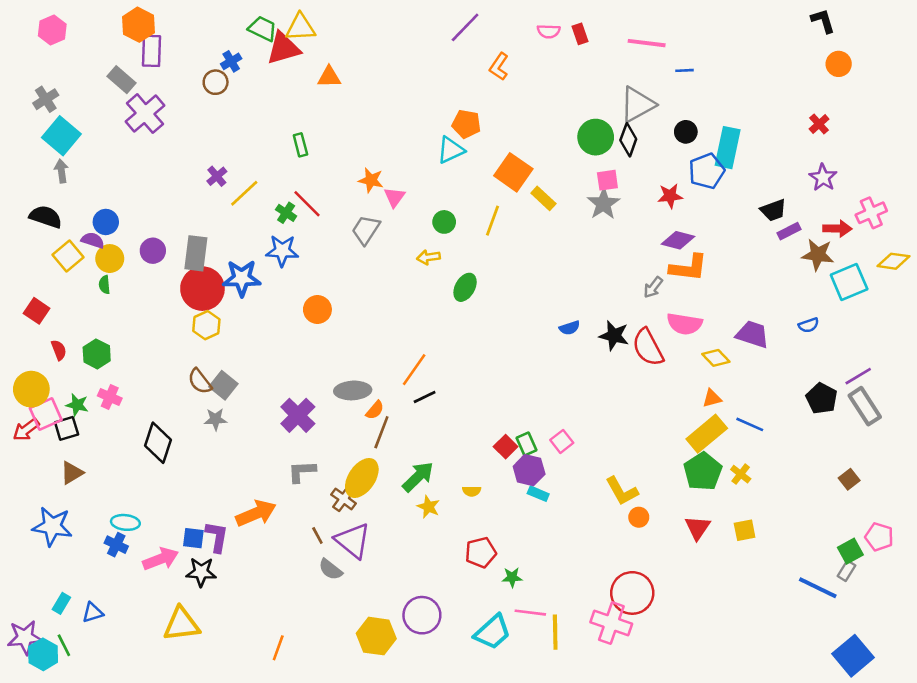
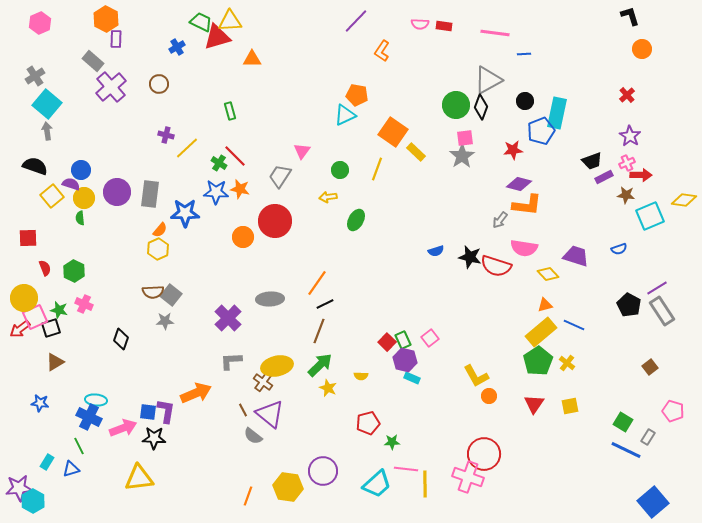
red rectangle: (580, 34) -> (444, 26), turned -63
purple rectangle: (152, 51) -> (116, 39), size x0.7
brown circle: (216, 82) -> (159, 84), moved
purple cross: (217, 176) -> (166, 135), turned -35
orange star: (371, 180) -> (240, 189), moved
pink cross: (871, 213) -> (627, 163), moved, size x0.7
purple circle: (153, 251) -> (117, 192), size x1.4
brown star: (818, 255) -> (626, 195), size x0.7
red circle: (202, 289) -> (275, 221), moved
red square: (37, 311) -> (28, 238), turned -36
red semicircle: (648, 347) -> (496, 266), turned -44
brown semicircle: (200, 381) -> (153, 292), turned -55
orange semicircle: (375, 410) -> (160, 230), moved
brown line: (381, 432) -> (319, 331), moved
black diamond: (158, 443) -> (121, 339), size x0.7
yellow ellipse: (362, 478) -> (277, 366), turned 44
blue star: (52, 526) -> (40, 403), size x0.6
blue cross: (116, 545) -> (89, 417), size x1.4
green square: (850, 551) -> (623, 422), moved, turned -30
green line: (64, 645) -> (79, 446), moved
orange line: (278, 648) -> (248, 496), moved

